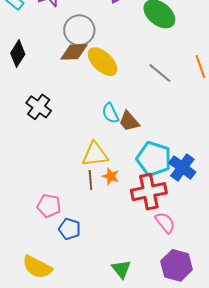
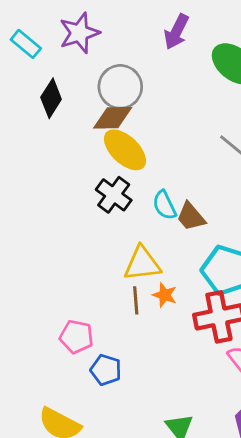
black diamond: (18, 54) -> (51, 98), moved
yellow ellipse: (102, 62) -> (125, 150), moved
black cross: (39, 107) -> (114, 195), moved

